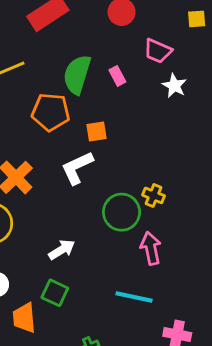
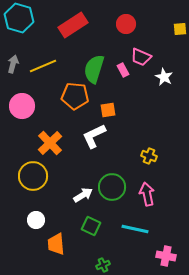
pink trapezoid: (158, 51) -> (141, 57), moved
green circle: (122, 212) -> (112, 187), moved
green square: (55, 293) -> (91, 226), moved

